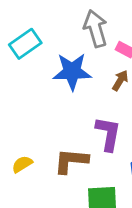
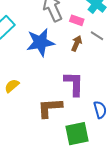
yellow semicircle: (22, 164) -> (12, 86), moved

